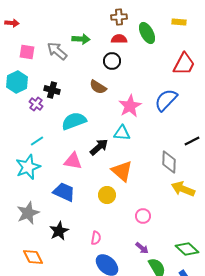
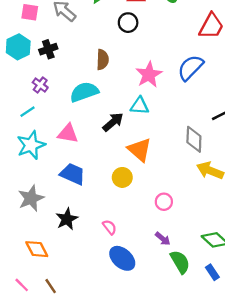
brown semicircle: (98, 87) -> (103, 60), moved, turned -120
black cross: (52, 90) -> (48, 49), moved, turned -35
purple cross: (36, 104) -> (40, 85), moved
cyan line: (37, 141) -> (27, 112), moved
pink triangle: (73, 161) -> (68, 134), moved
pink semicircle: (96, 238) -> (110, 227), turned -48

